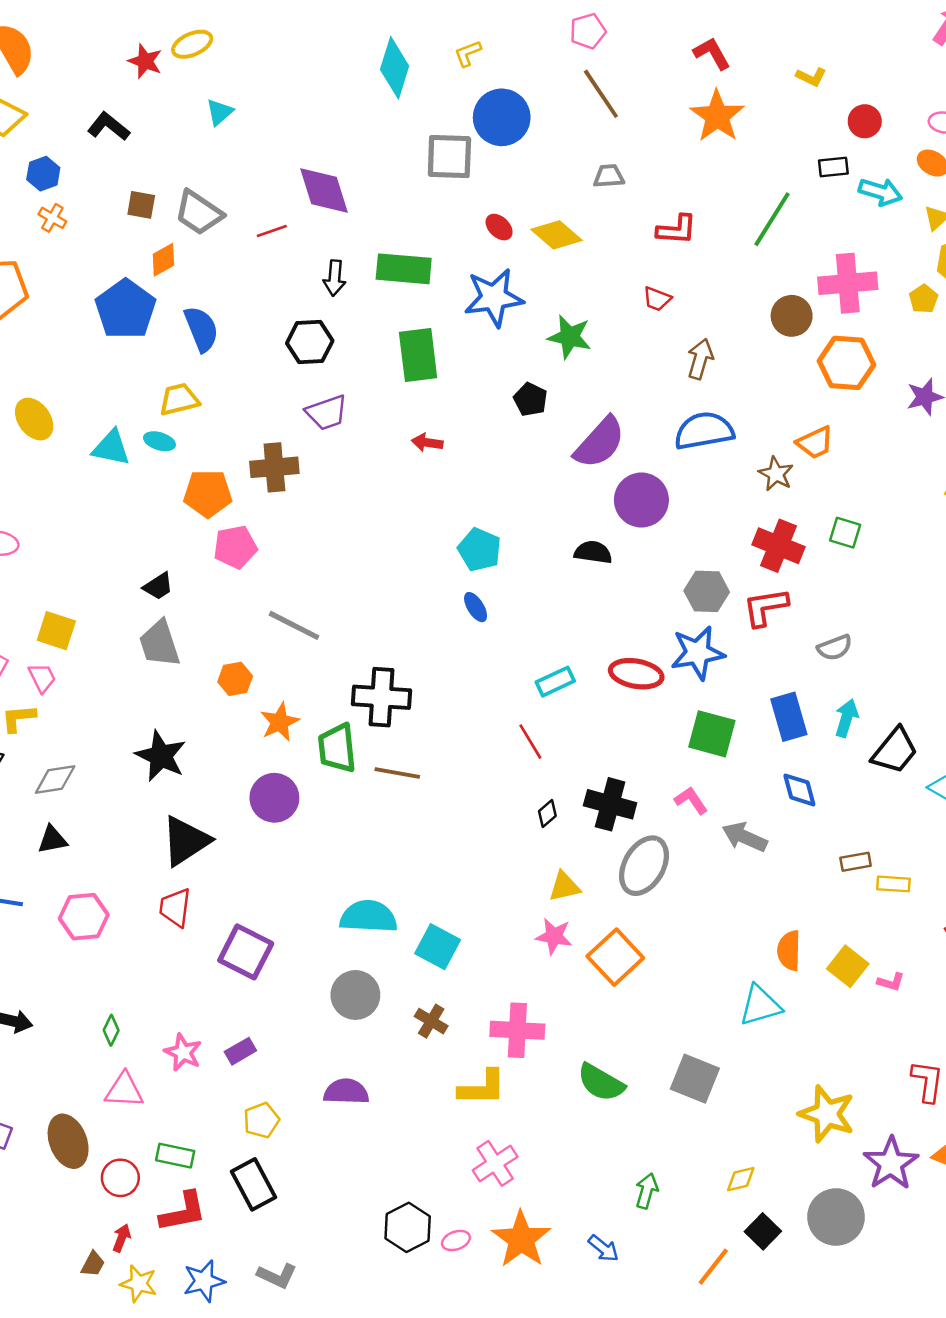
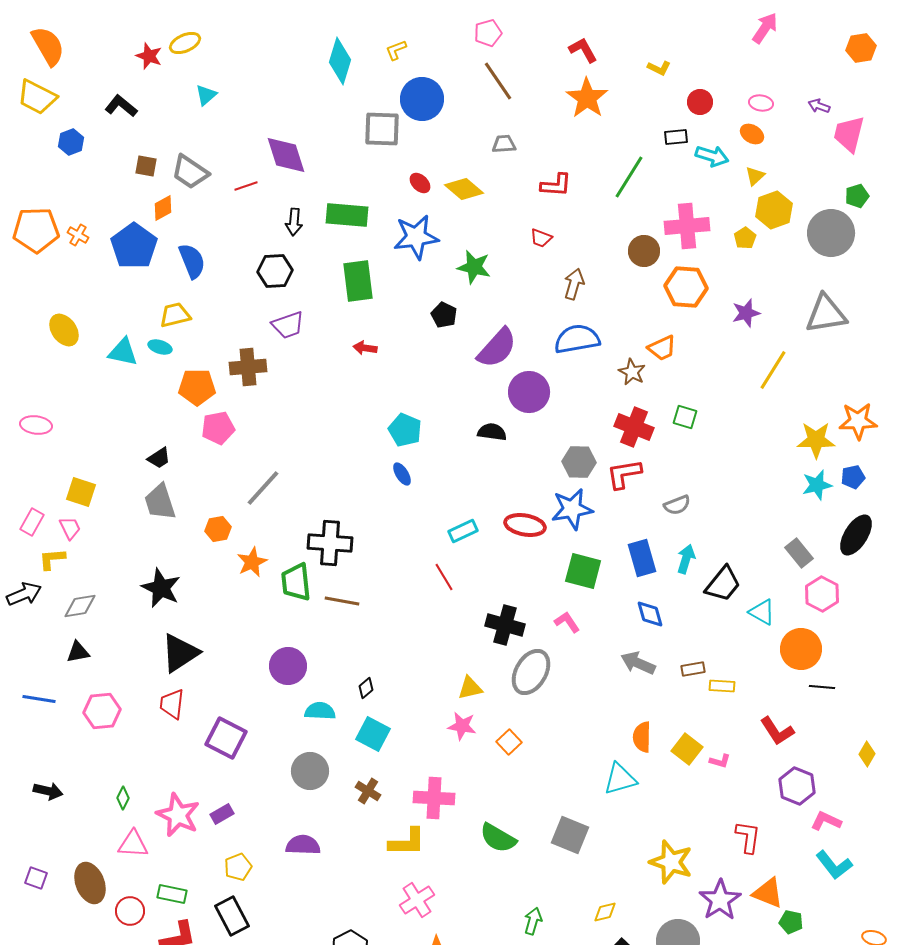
orange cross: (52, 218) -> (78, 235), moved
gray line: (294, 625) -> (263, 488), turned -75
purple circle: (274, 798) -> (288, 666), moved
black diamond: (547, 813) -> (366, 688), moved
gray arrow: (745, 837) -> (638, 663), moved
cyan semicircle: (368, 917) -> (320, 711), size x0.7
orange square: (615, 957) -> (509, 742), size x0.6
pink star: (183, 1052) -> (178, 815), size x1.5

